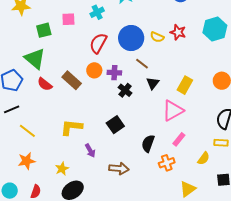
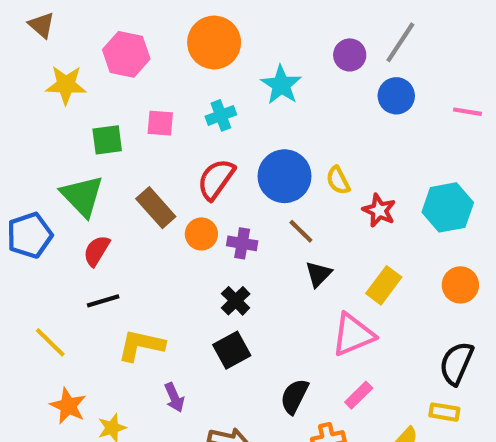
cyan hexagon: (215, 29) -> (448, 207), moved
red star: (178, 32) -> (379, 210), moved
yellow semicircle: (157, 37) -> (338, 180), turned 32
brown rectangle: (72, 80) -> (156, 208), moved
red semicircle: (45, 84) -> (97, 251), turned 77
black cross: (125, 90) -> (236, 301), moved
black line: (12, 109) -> (103, 301), moved
orange star: (27, 161) -> (68, 406), moved, turned 30

